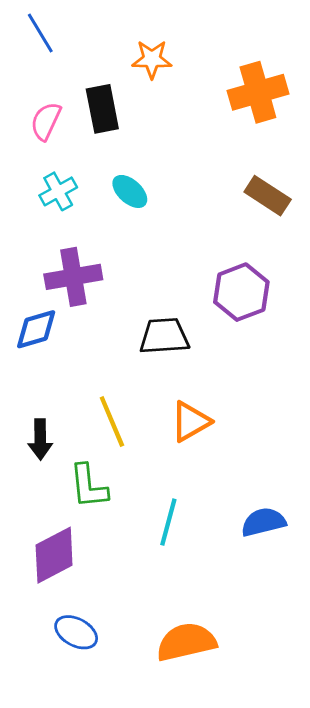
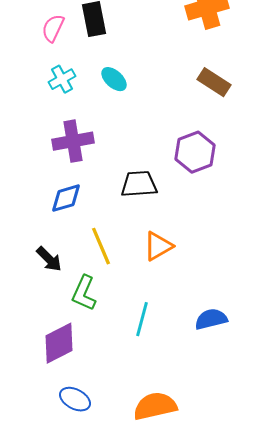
blue diamond: (36, 329) -> (66, 198), moved
black arrow: (40, 439) -> (49, 259), turned -44
green L-shape: (88, 486) -> (84, 293), turned 30

